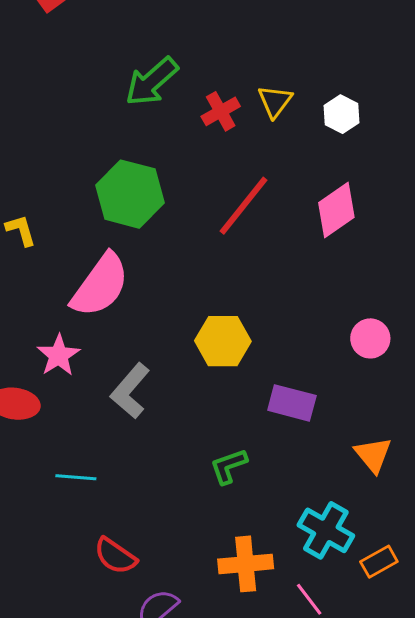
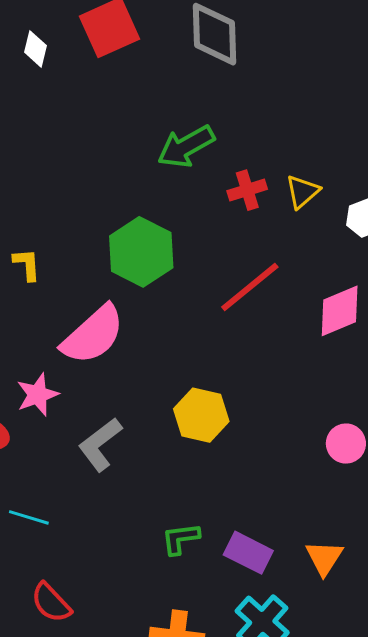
purple rectangle: (292, 403) -> (248, 553), moved

